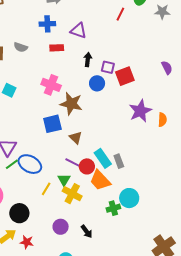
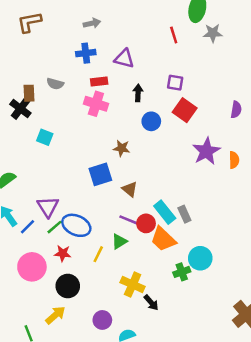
gray star: (162, 12) -> (213, 33), moved
red line: (120, 14) -> (174, 35), turned -40
purple square: (108, 67) -> (175, 83), moved
purple semicircle: (167, 68) -> (236, 110), moved, turned 40
red square: (125, 76) -> (185, 110), turned -30
pink cross: (51, 85) -> (96, 104), moved
brown star: (71, 104) -> (122, 148), size x0.6
green triangle: (64, 180) -> (119, 241), turned 32
yellow cross: (72, 194) -> (133, 284), moved
purple circle: (61, 227) -> (102, 320), moved
red star: (27, 242) -> (63, 253), moved

